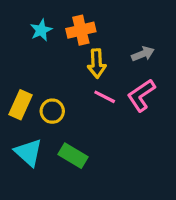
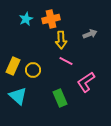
pink L-shape: (141, 95) -> (86, 82), moved
green rectangle: (73, 156) -> (60, 98), moved, turned 36

